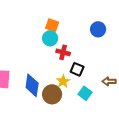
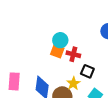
orange square: (52, 25) -> (57, 51), moved

